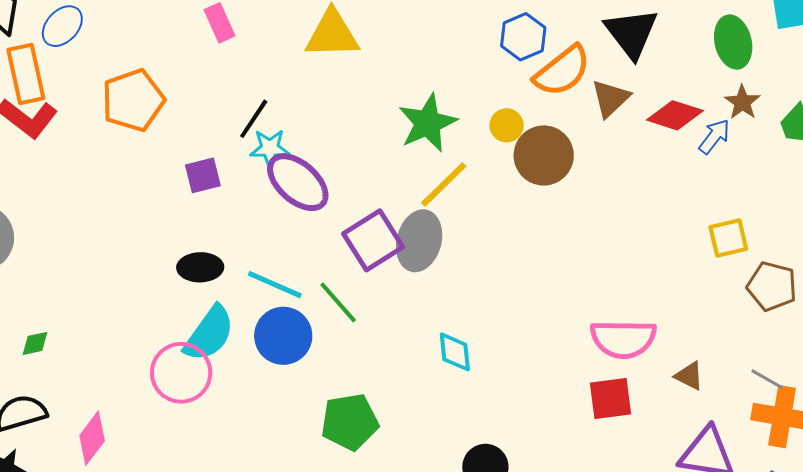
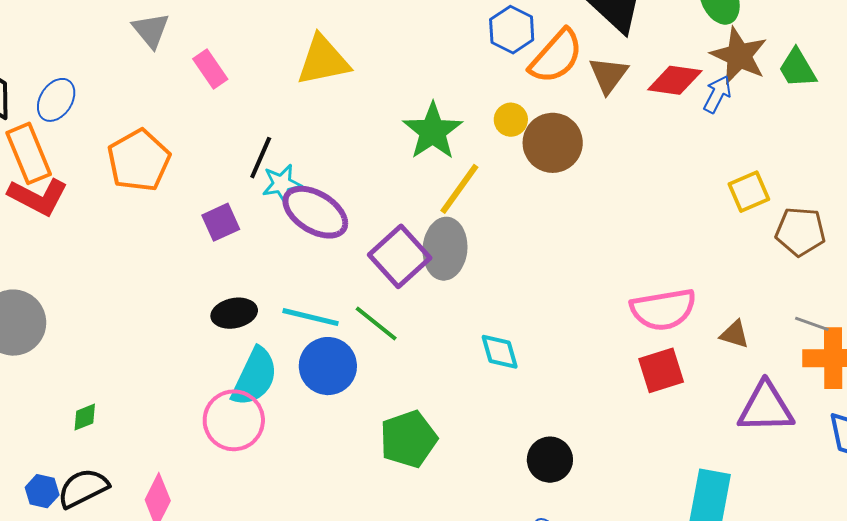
brown star: (742, 102) -> (739, 56), size x1.6

